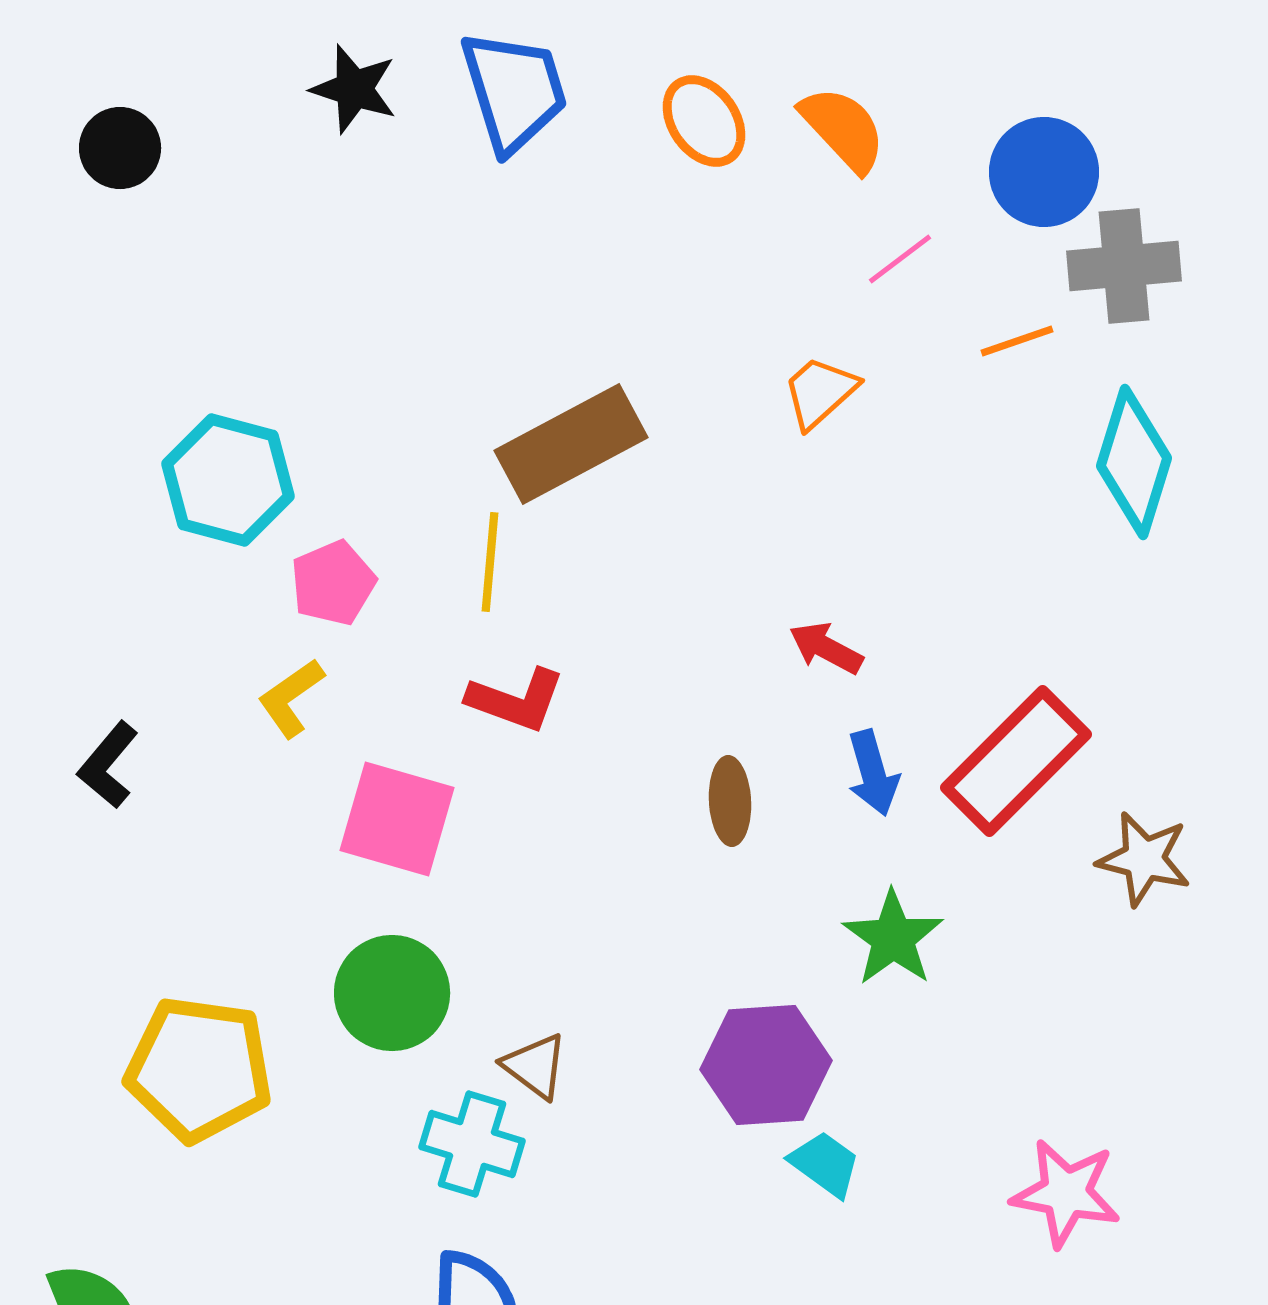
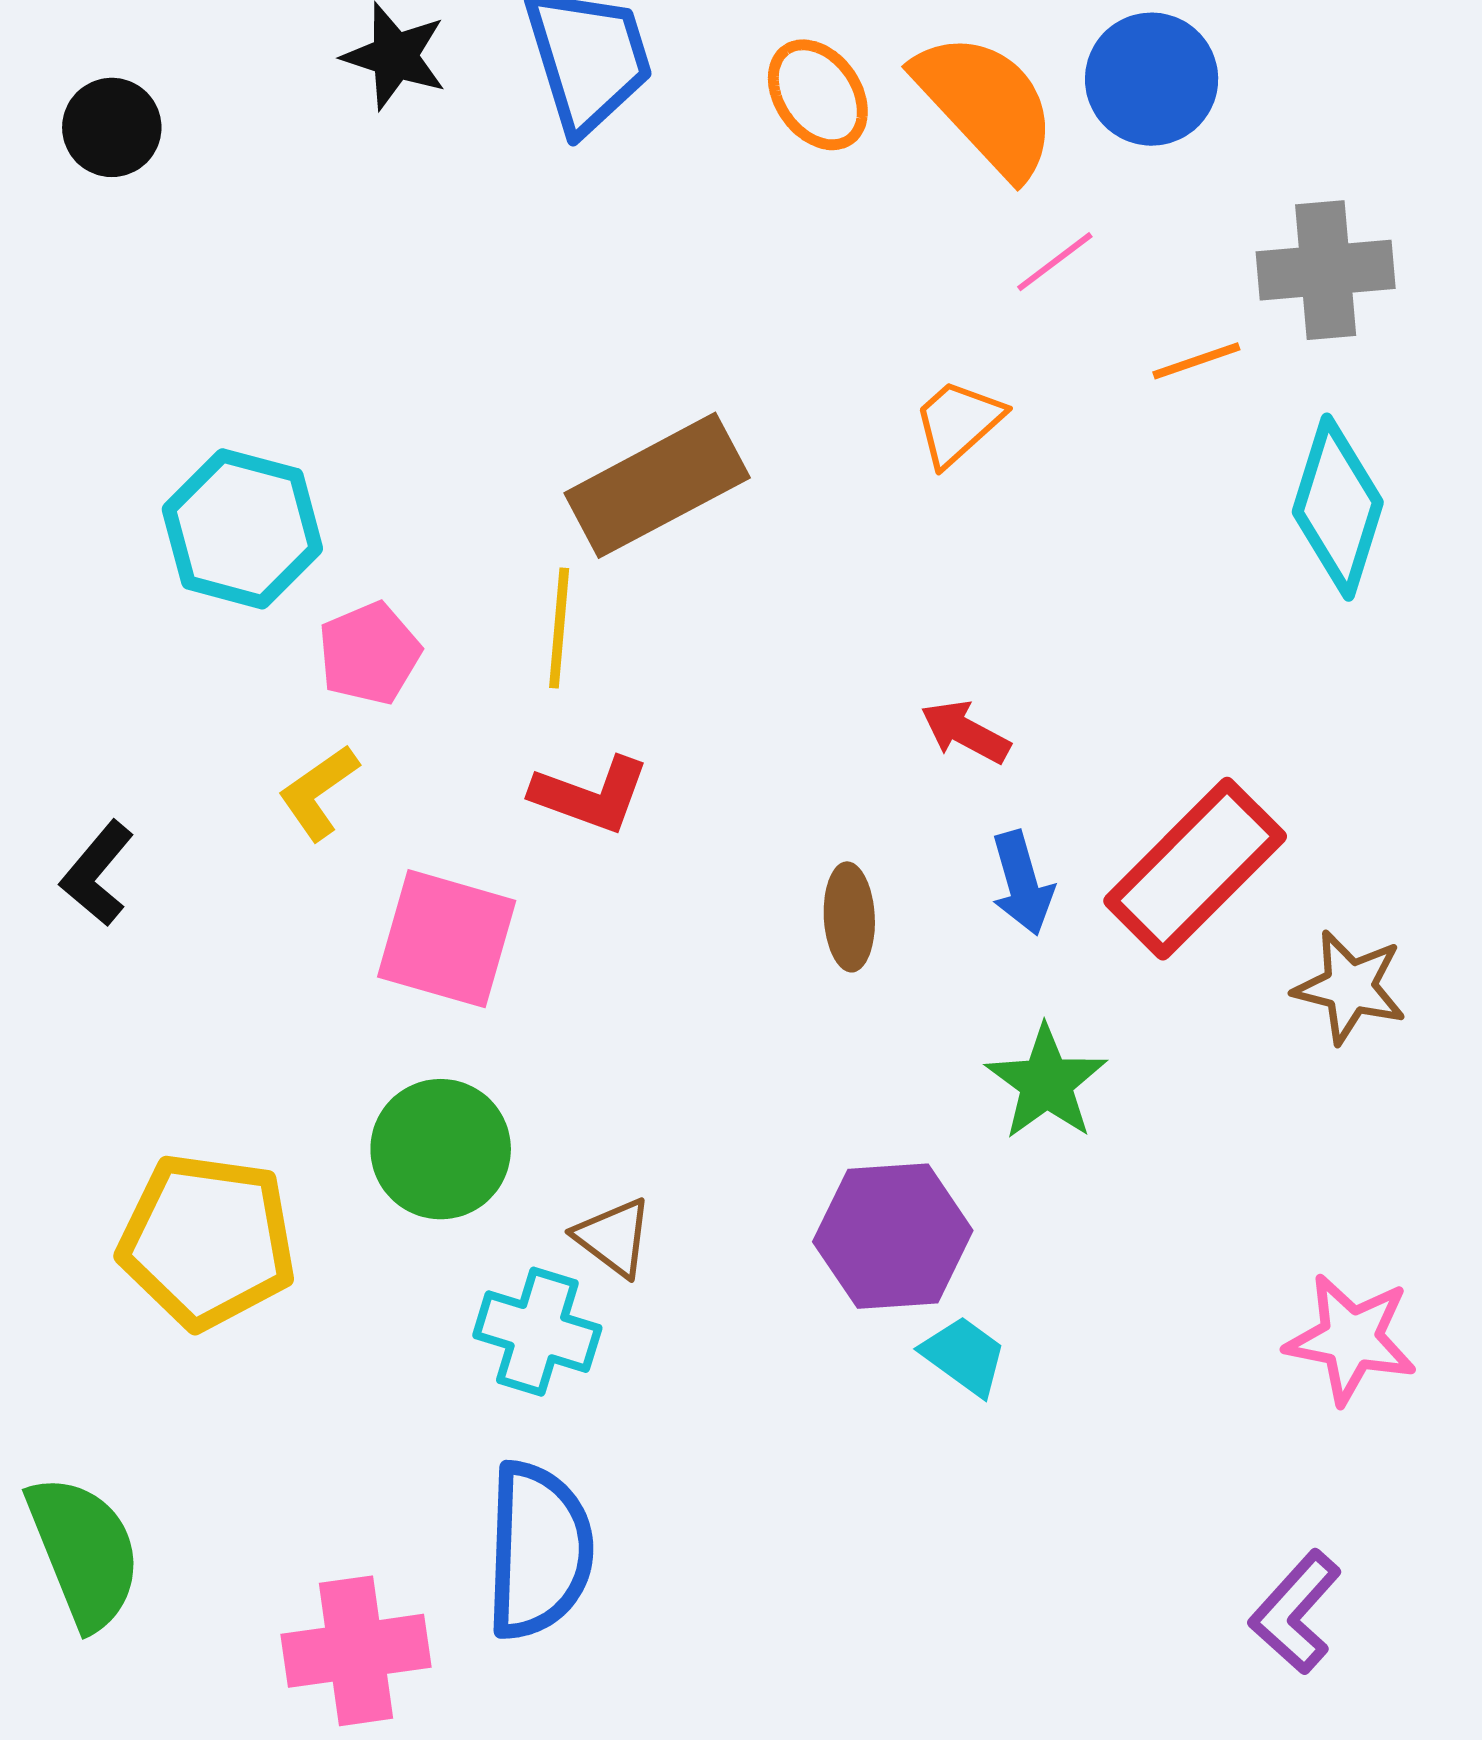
orange semicircle: (843, 129) -> (986, 104), size x1.4
blue circle: (1044, 172) -> (1152, 79), moved
pink star: (1066, 1193) -> (1351, 1339), moved

